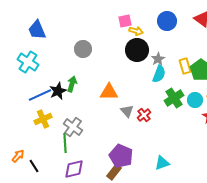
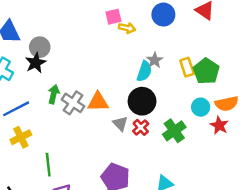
gray circle: (83, 49) -> (40, 47), moved
black circle: (137, 50) -> (142, 101), moved
cyan semicircle: (159, 74) -> (144, 71), moved
black star: (58, 91) -> (36, 63), moved
green cross: (174, 98) -> (174, 131), moved
gray cross: (73, 127) -> (73, 103), moved

